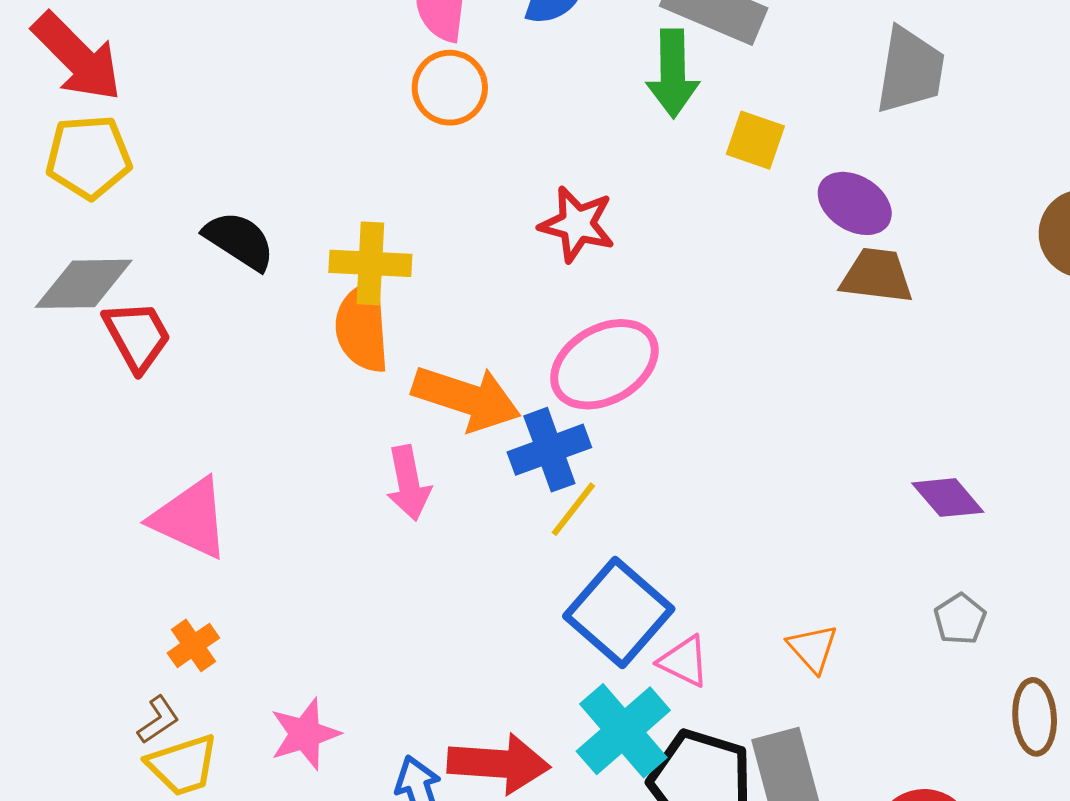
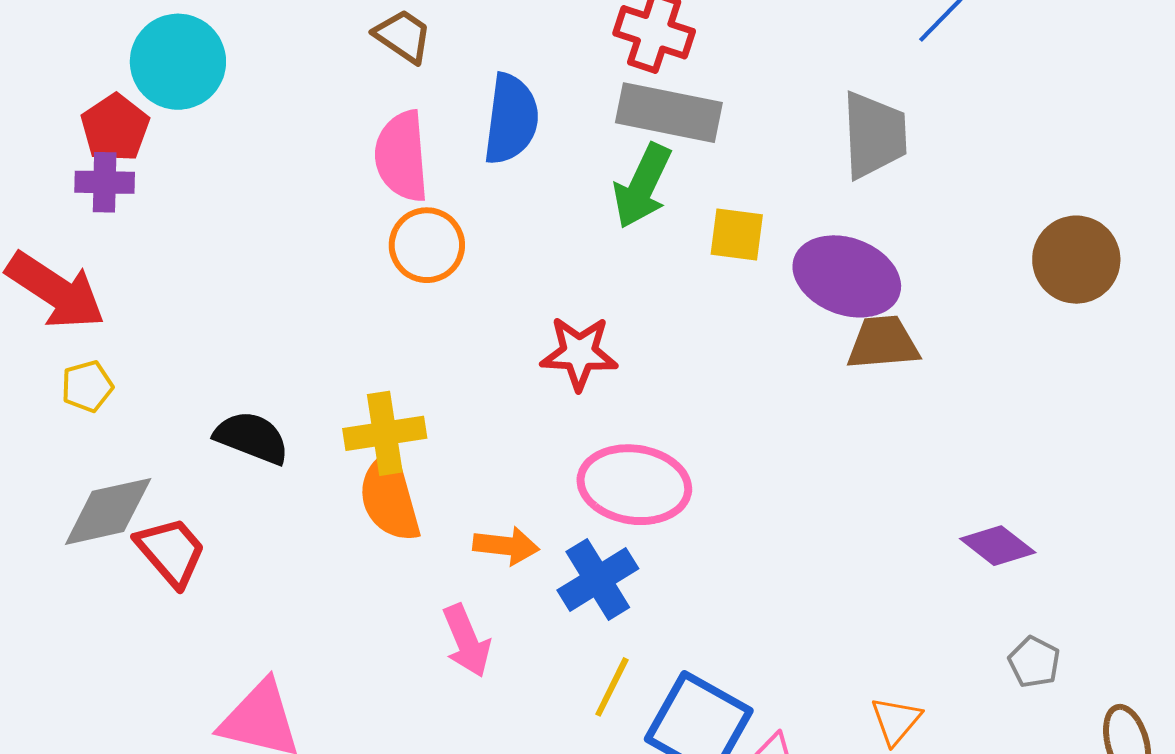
green arrow: (673, 73) -> (642, 186), turned 38
yellow pentagon: (89, 157) -> (87, 386), size x0.6
purple ellipse: (855, 203) -> (847, 276), size x1.4
pink ellipse: (604, 364) -> (634, 485), turned 50
orange arrow: (466, 398) -> (506, 546), size x0.6
yellow line: (573, 509) -> (612, 687), moved
orange triangle: (813, 648) -> (896, 721), turned 34

